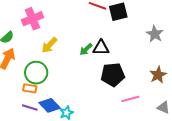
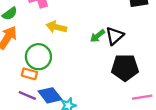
yellow arrow: (49, 45) -> (56, 27), turned 54
black triangle: (101, 48) -> (115, 36), turned -48

